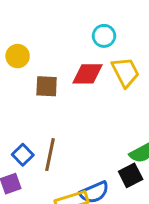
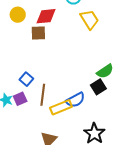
red diamond: (87, 74) -> (46, 16), moved
brown line: (50, 155) -> (43, 95), moved

